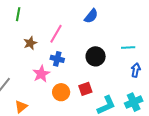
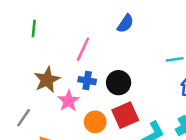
brown star: (30, 43) -> (47, 80), moved, size x1.5
black circle: (96, 56) -> (119, 83), moved
red square: (85, 89) -> (125, 115), size x1.5

